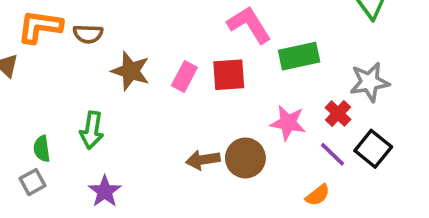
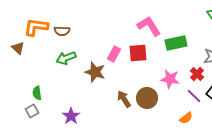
brown star: (131, 71) -> (95, 72), moved
green arrow: (92, 130) -> (66, 58), moved, turned 60
brown arrow: (203, 160) -> (124, 99), turned 66

